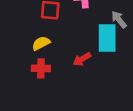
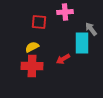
red cross: (41, 68) -> (32, 66), size x1.5

